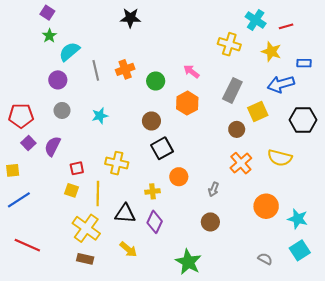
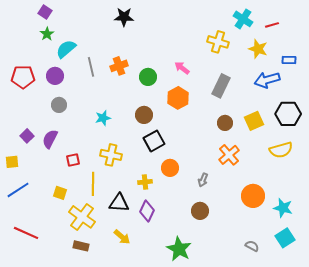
yellow square: (258, 112) -> (254, 121), moved
red pentagon: (21, 116) -> (23, 77), moved
cyan star: (100, 116) -> (103, 118), moved
yellow semicircle: (280, 158) -> (281, 150), moved, turned -30
yellow square: (72, 190) -> (60, 193), moved

